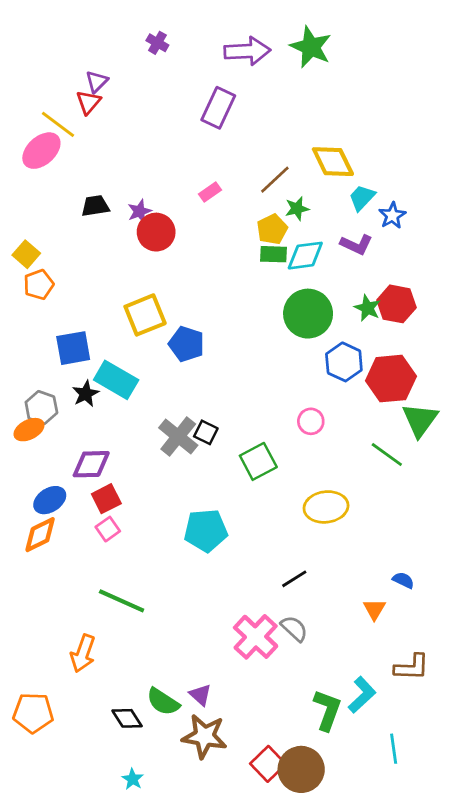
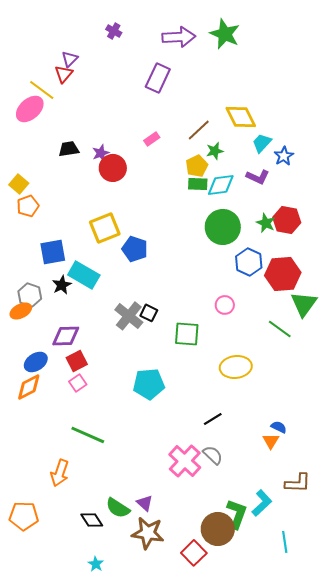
green square: (258, 461) -> (187, 334), turned 32
blue semicircle: (403, 580) -> (279, 427), moved
brown circle: (301, 769) -> (218, 529), moved

